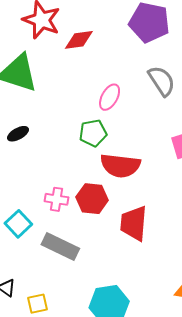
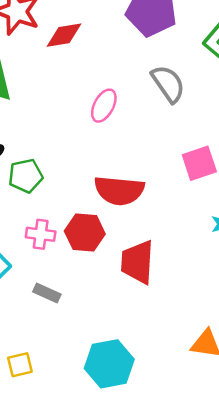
green pentagon: (93, 133) -> (26, 176), moved
gray rectangle: (60, 246) -> (47, 293), size x0.6

